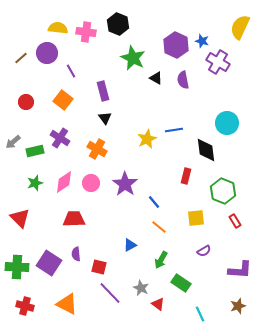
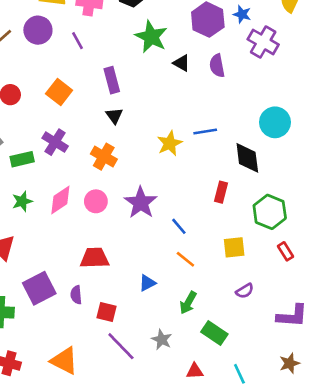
purple line: (71, 71) -> (77, 41), moved
red trapezoid: (74, 219) -> (95, 258), moved
purple square: (49, 263) -> (39, 288), moved, turned 30
red triangle: (158, 304) -> (195, 371), moved, turned -40

